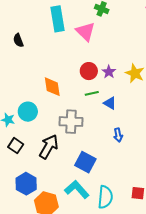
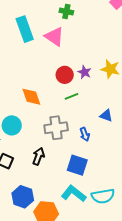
blue triangle: (110, 103) -> (106, 116), moved
blue arrow: (118, 135) -> (85, 134), moved
black arrow: (49, 147) -> (38, 156), size x0.7
cyan semicircle: (105, 197) -> (103, 196), turned 85

